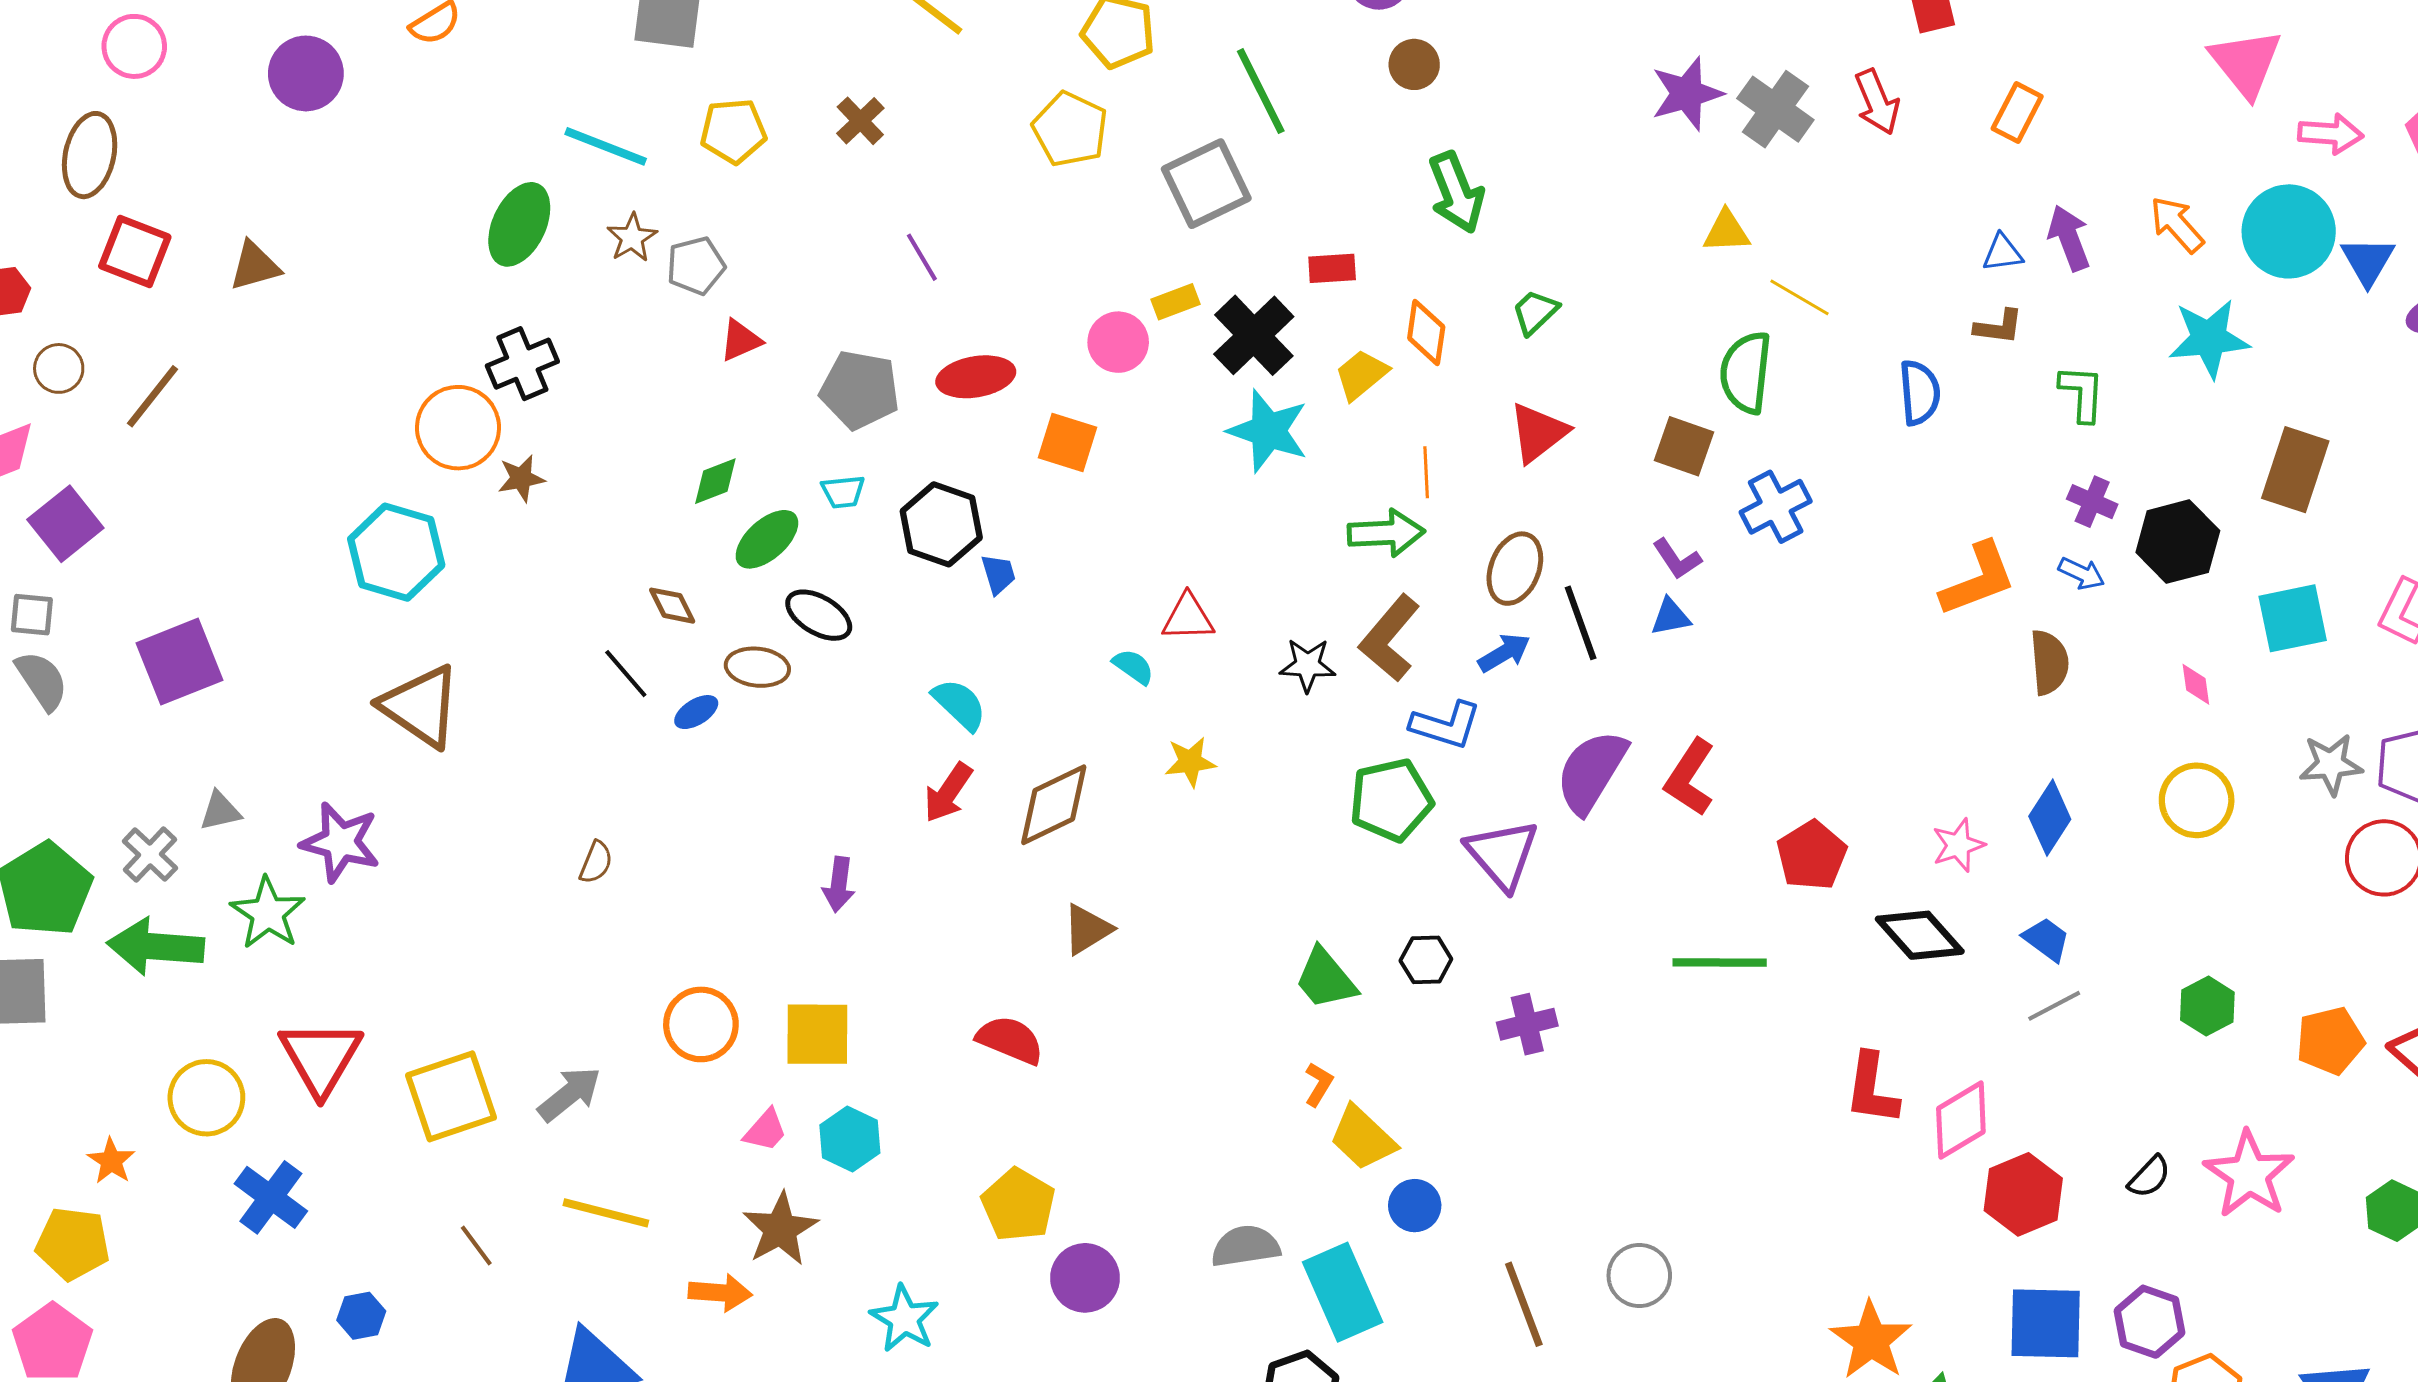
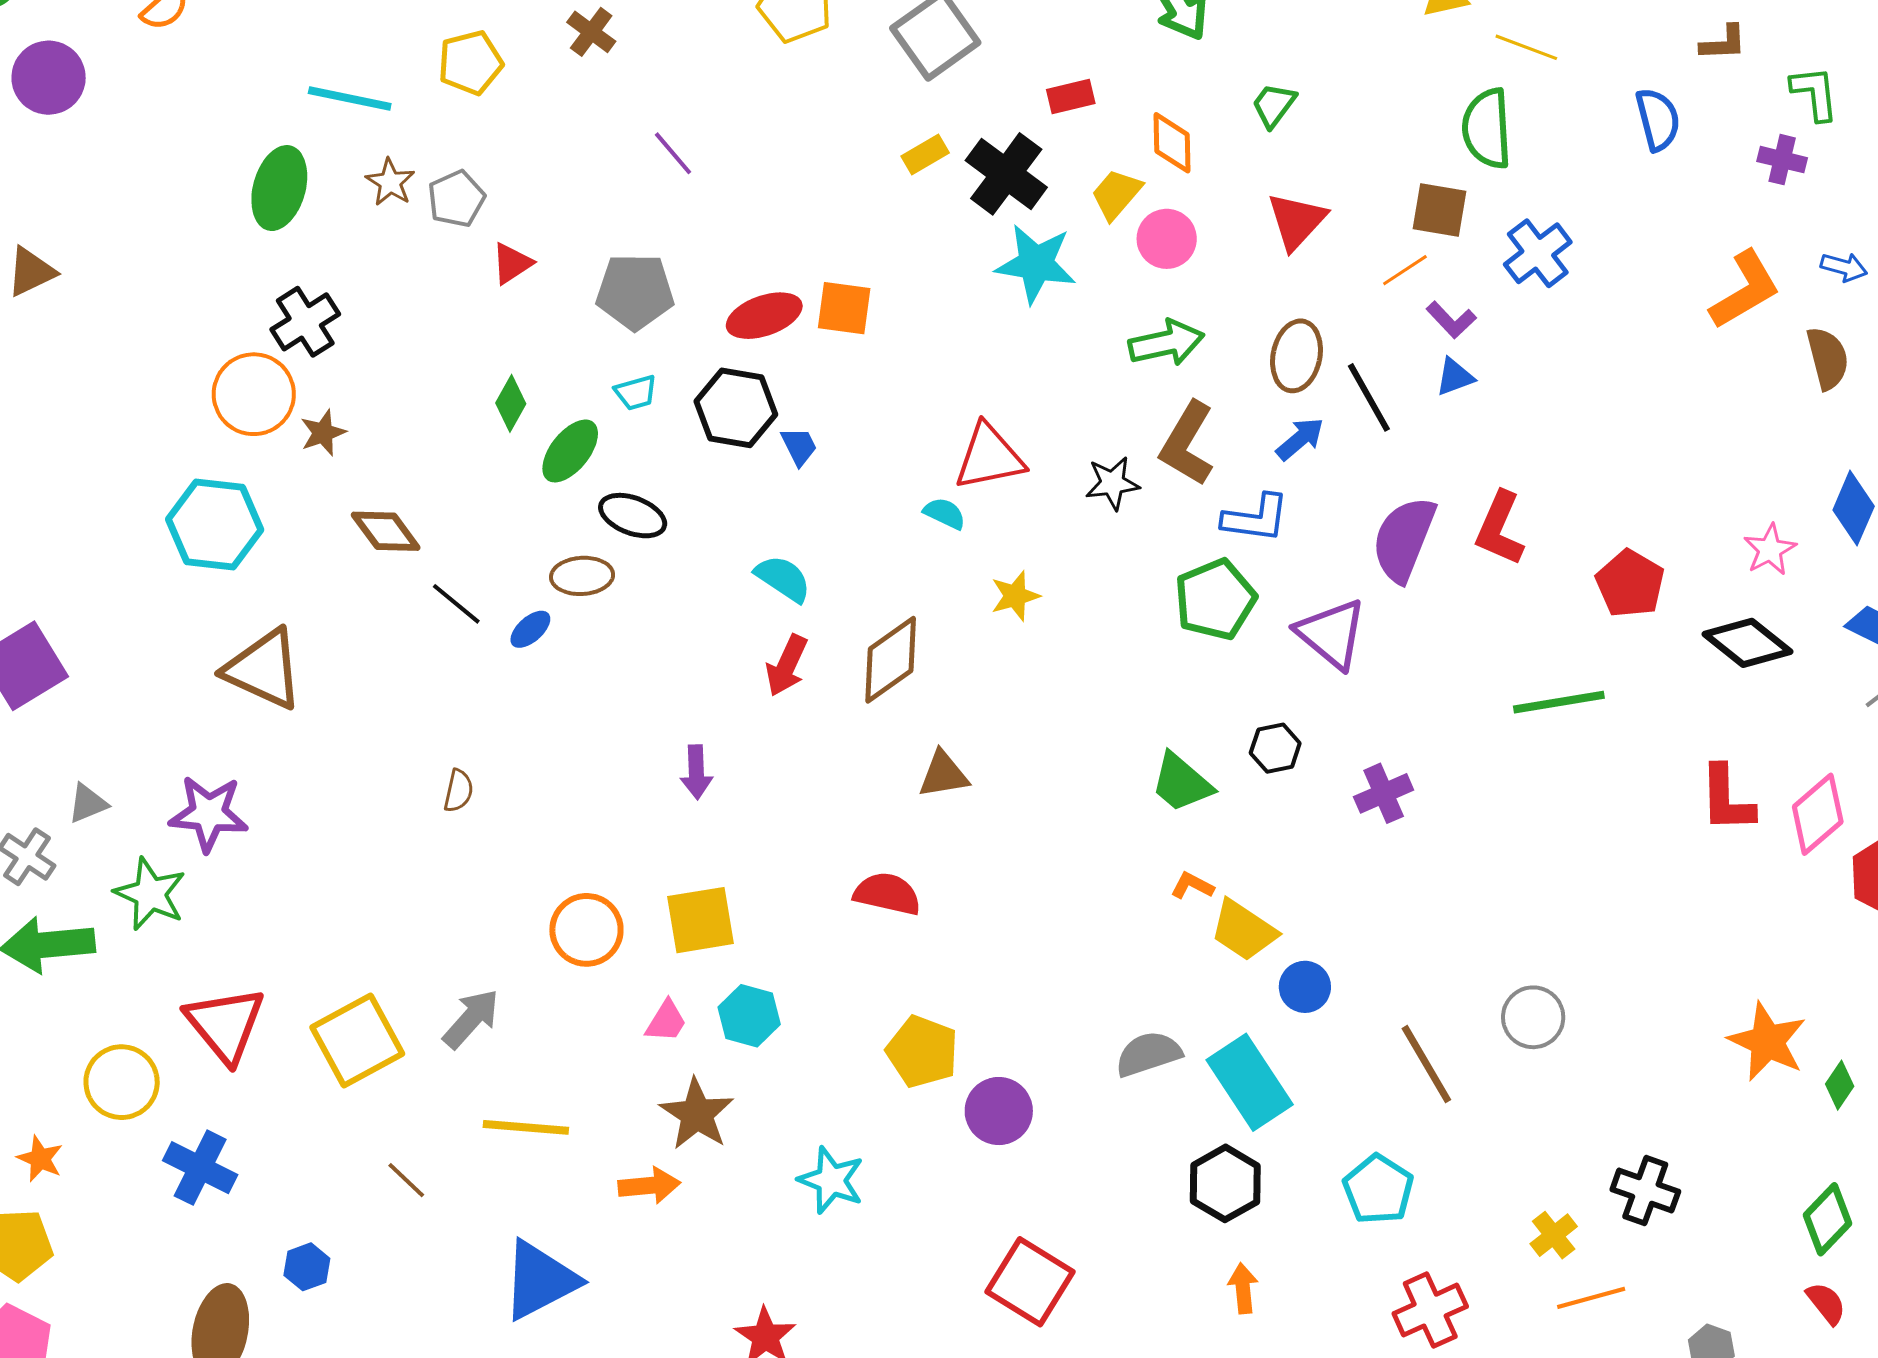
pink circle: (1118, 342) -> (1167, 239), moved
red ellipse: (976, 377) -> (764, 316), moved
orange line: (1426, 472) -> (1405, 270), moved, turned 69
green diamond: (715, 481) -> (511, 403), turned -30
purple cross: (2092, 502) -> (1782, 160), moved
brown diamond: (672, 606) -> (386, 531), moved, size x1.4
red triangle: (1188, 618) -> (989, 457), size x1.4
brown triangle: (1087, 929) -> (943, 774), turned 32
orange L-shape: (1319, 1084) -> (1192, 886), turned -84

